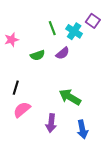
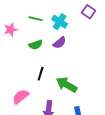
green line: (52, 28) -> (36, 19), moved, turned -56
cyan cross: (74, 31) -> (60, 22), moved
black line: (16, 88) -> (41, 74), moved

